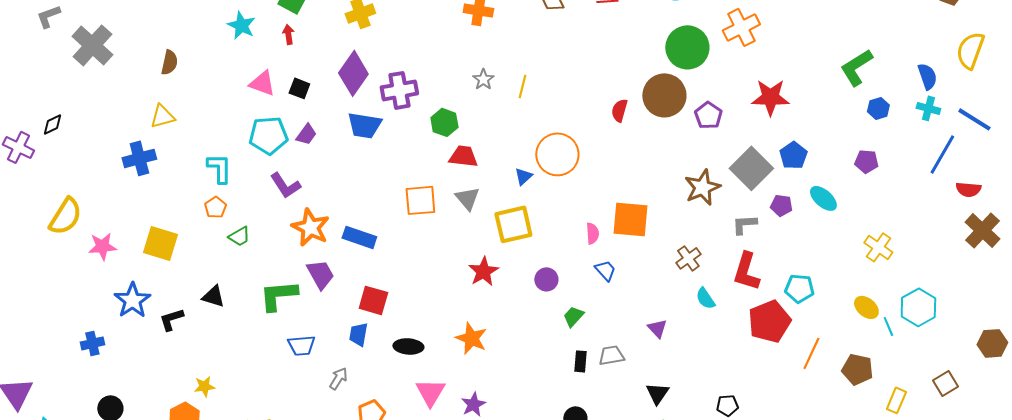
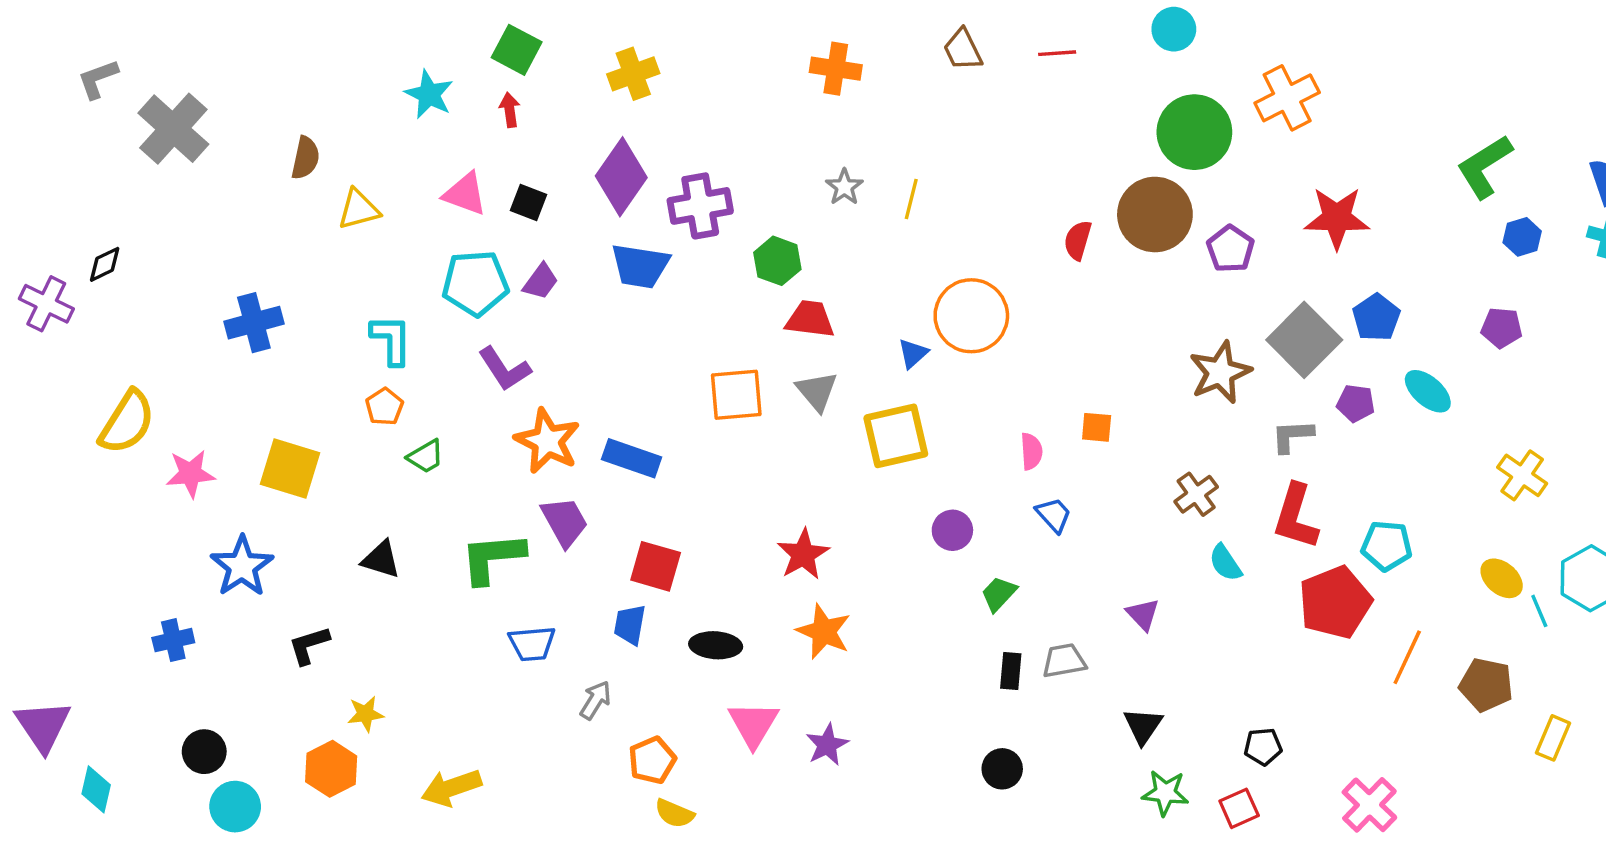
yellow triangle: (162, 116) -> (359, 209), moved
orange square: (630, 219) -> (1097, 427), size x0.5
red star: (483, 271) -> (803, 554), moved
black L-shape: (171, 319) -> (309, 645), moved

